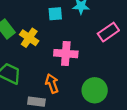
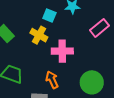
cyan square: (55, 14) -> (49, 16), turned 32
yellow cross: (29, 38) -> (39, 35), moved

